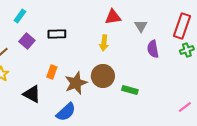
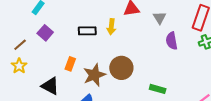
black rectangle: (57, 34) -> (87, 31), moved
yellow arrow: (104, 43) -> (111, 27), moved
green rectangle: (130, 90) -> (158, 89), moved

